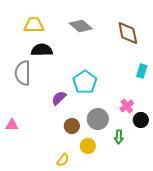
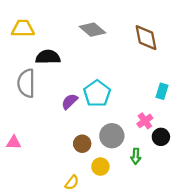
yellow trapezoid: (34, 25) -> (23, 28), moved
cyan rectangle: (142, 71) -> (162, 91), moved
purple semicircle: (59, 98) -> (70, 101), moved

